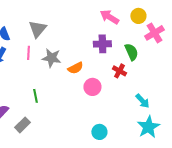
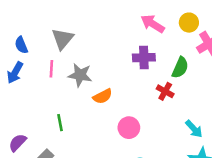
green semicircle: (131, 52) -> (180, 68), turned 48
orange semicircle: (75, 68) -> (103, 96), moved
pink circle: (92, 87) -> (129, 128), moved

